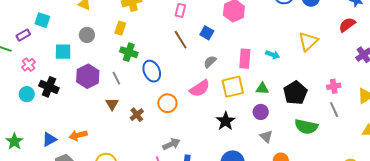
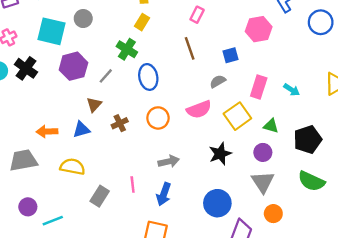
yellow rectangle: (120, 28) -> (142, 22), moved
blue square: (207, 33) -> (230, 55), moved, turned 32
cyan square: (63, 52) -> (51, 31), size x1.4
gray line: (116, 78) -> (106, 76), turned 56
yellow square: (233, 87) -> (237, 116), turned -35
gray triangle: (266, 136) -> (263, 182), size x1.5
blue triangle: (49, 139) -> (81, 130), moved
gray arrow: (171, 144) -> (169, 161), moved

